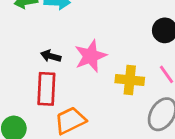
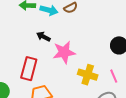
black arrow: (51, 56) -> (43, 37), moved

